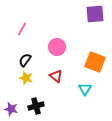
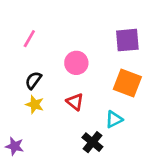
purple square: (95, 14) -> (127, 40), moved
cyan triangle: (85, 89) -> (114, 119), turned 32
black cross: (36, 106) -> (92, 142), moved, turned -35

